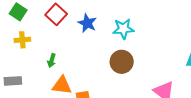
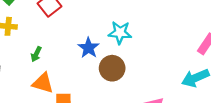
blue star: (87, 23) -> (89, 48), moved

